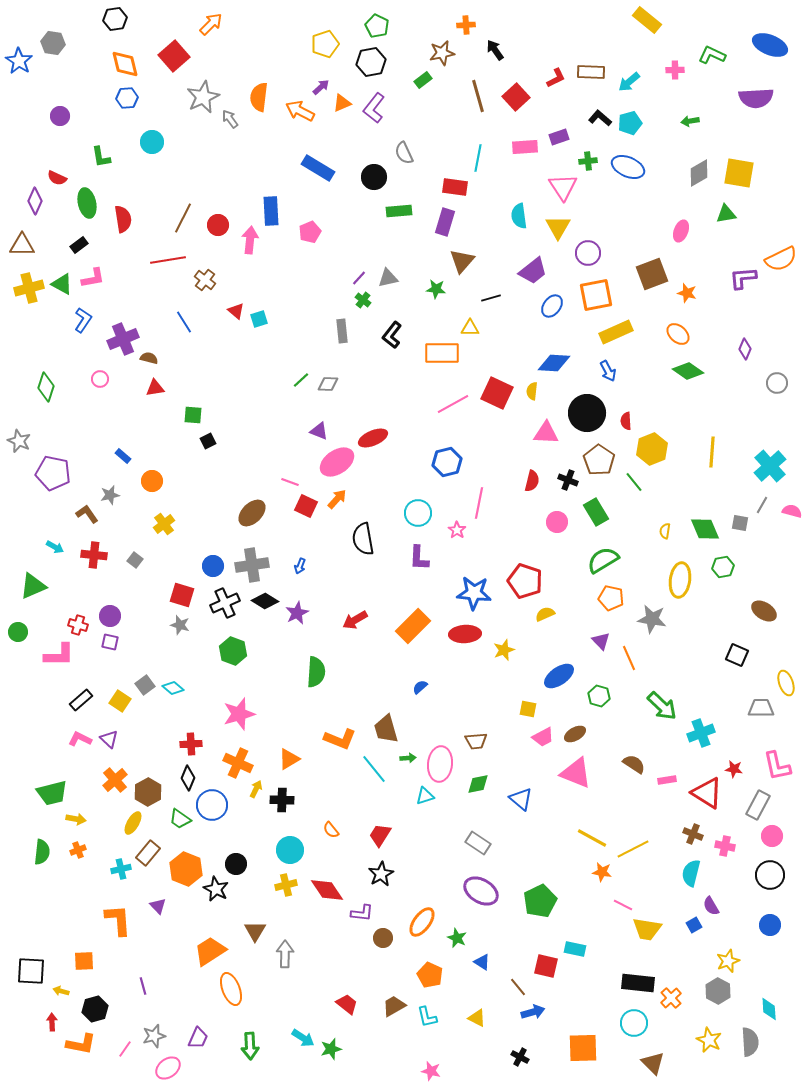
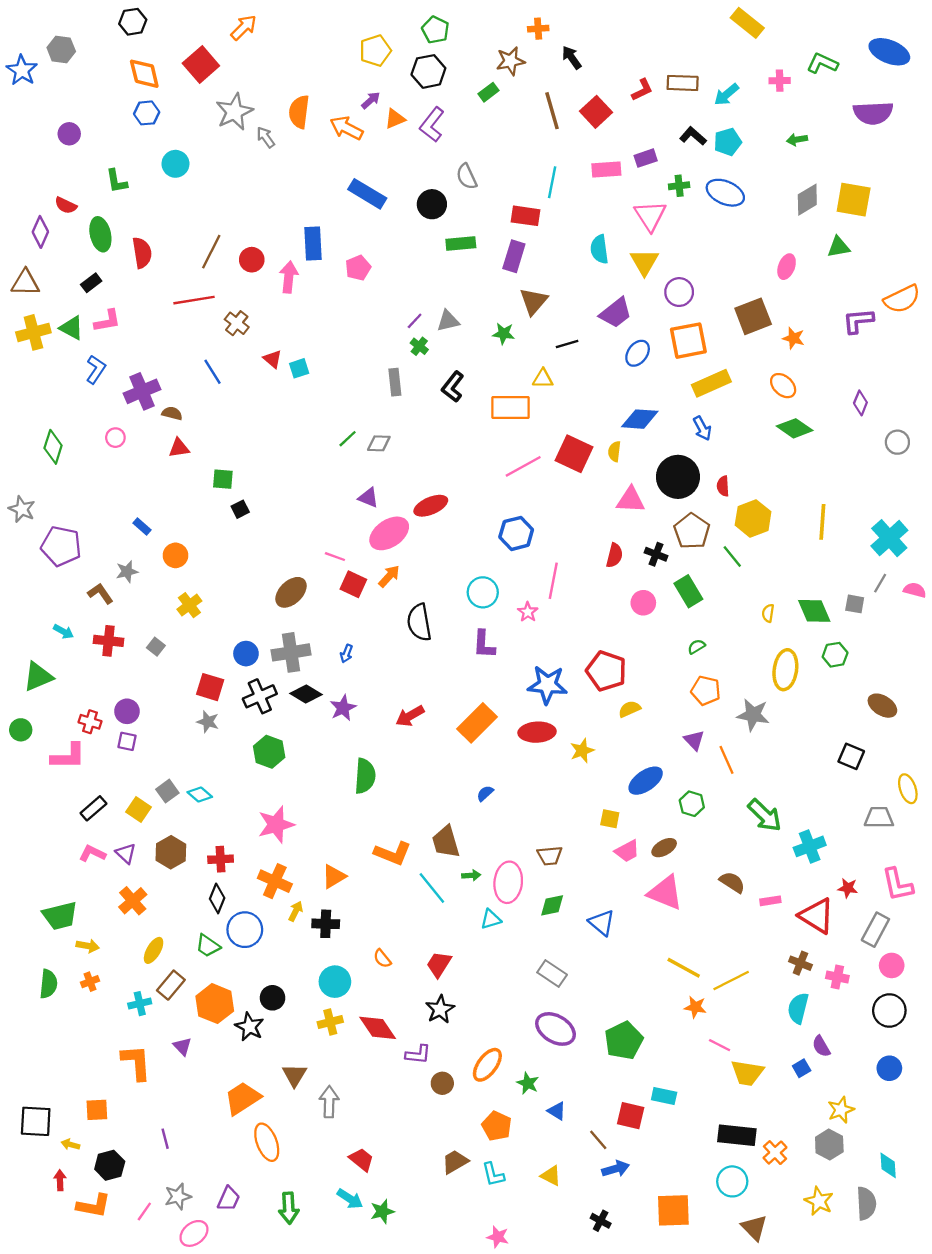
green semicircle: (603, 560) -> (696, 647), size x0.5
brown hexagon: (148, 792) -> (171, 852), moved
red trapezoid: (347, 1004) -> (361, 1160), moved

